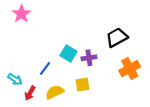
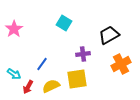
pink star: (21, 14) -> (14, 29), moved
cyan square: (69, 54) -> (64, 23), moved
yellow square: (83, 85) -> (77, 79), size x1.5

